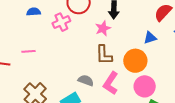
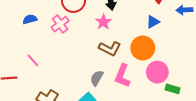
pink line: (29, 51) -> (33, 60), turned 64
brown L-shape: (104, 55) -> (110, 49), turned -50
gray semicircle: (86, 80) -> (97, 78), turned -70

